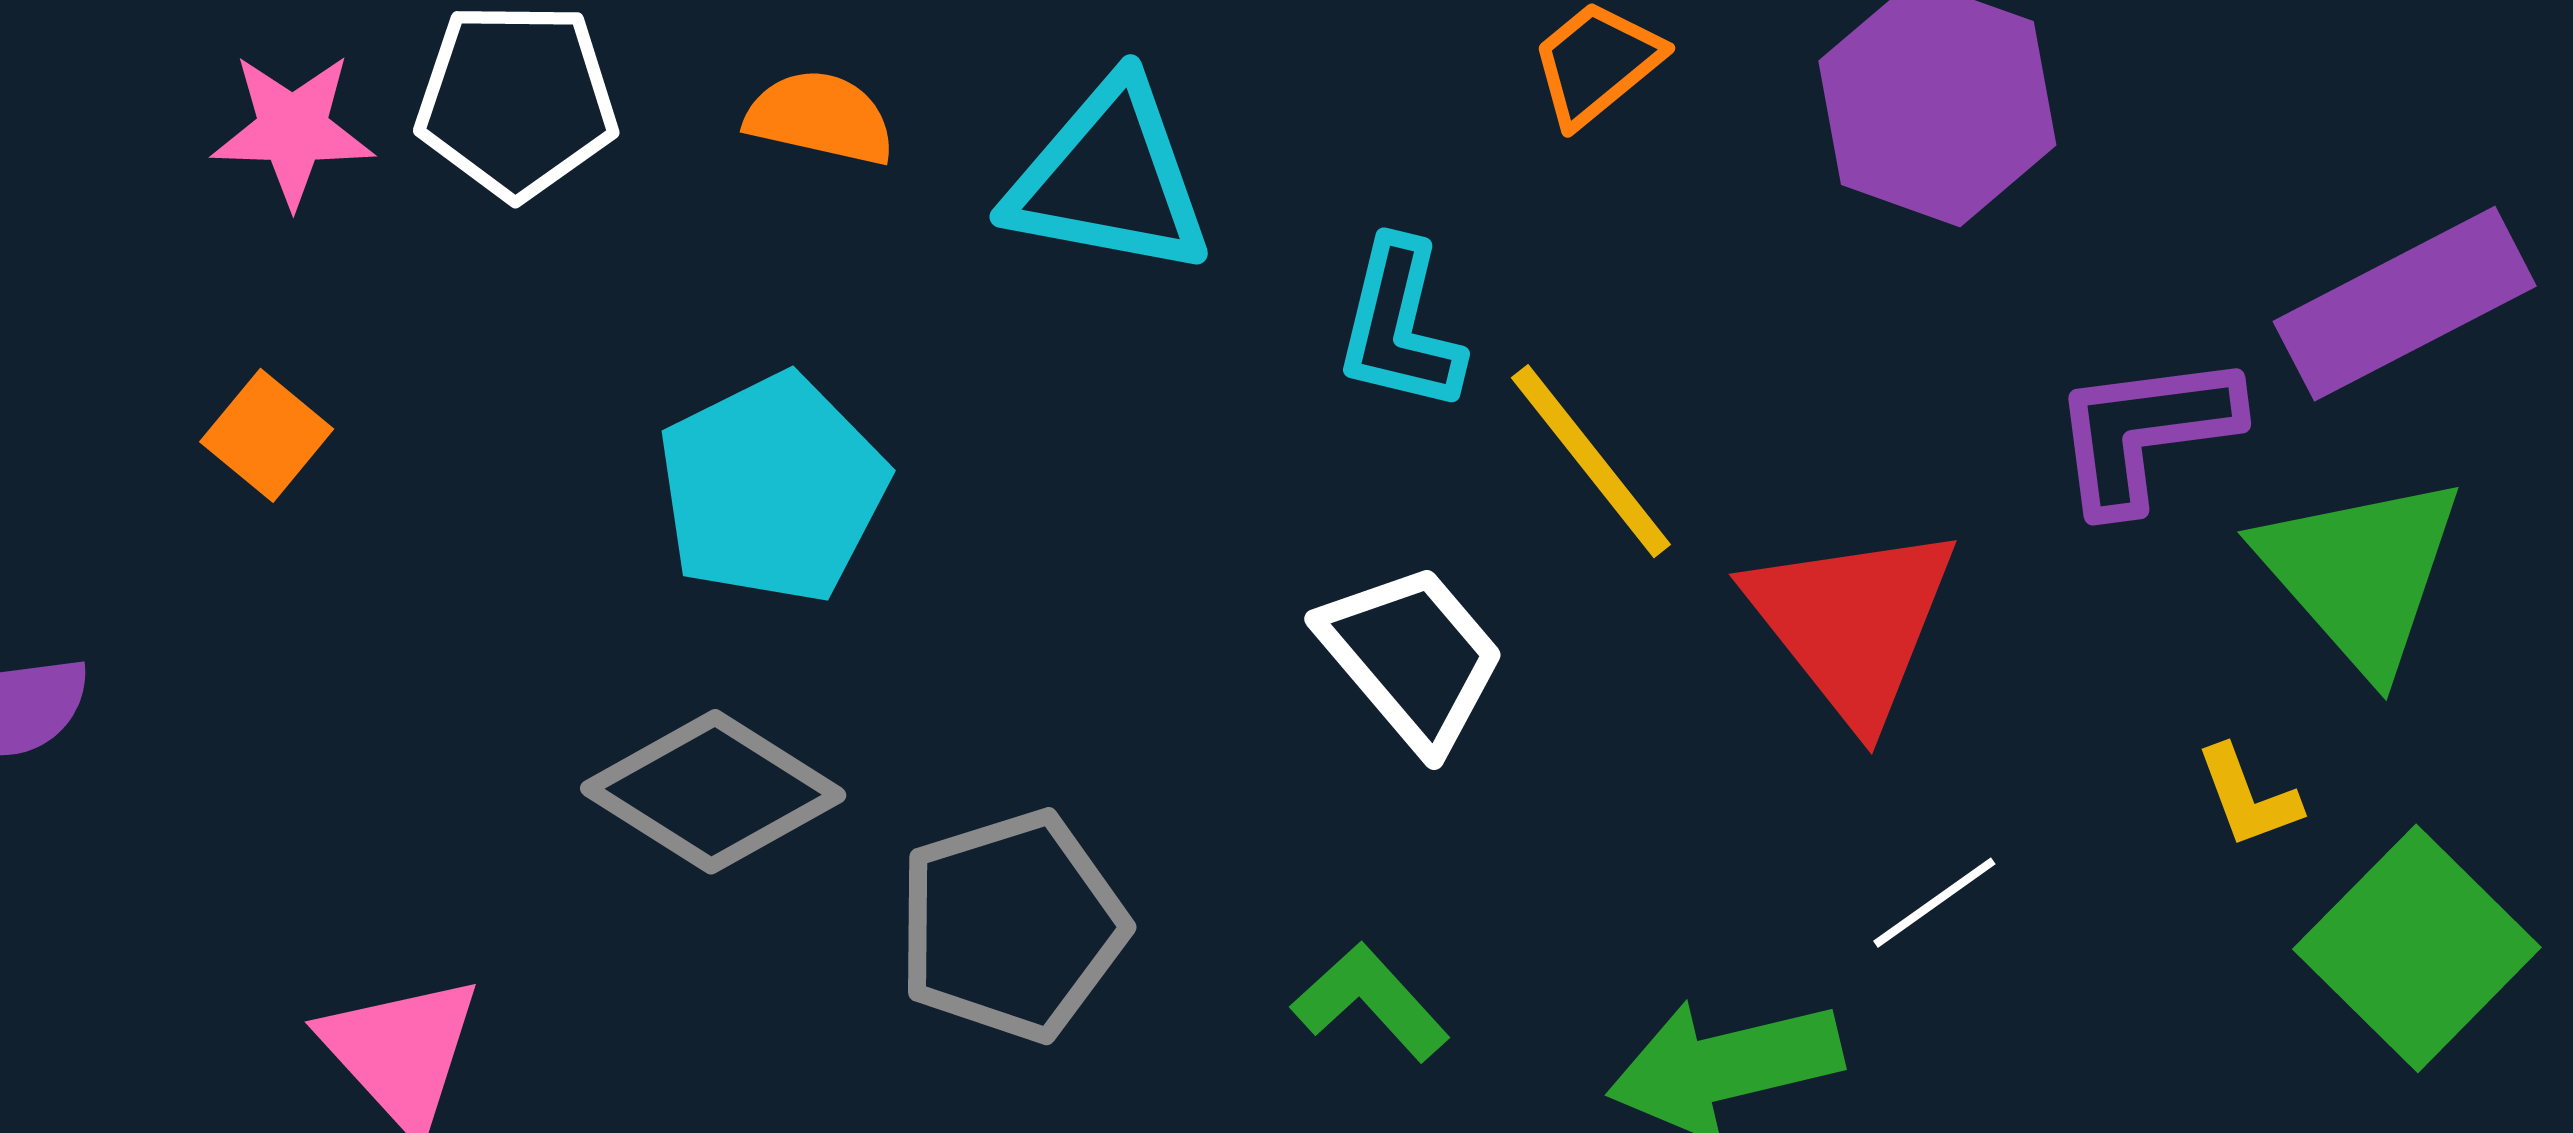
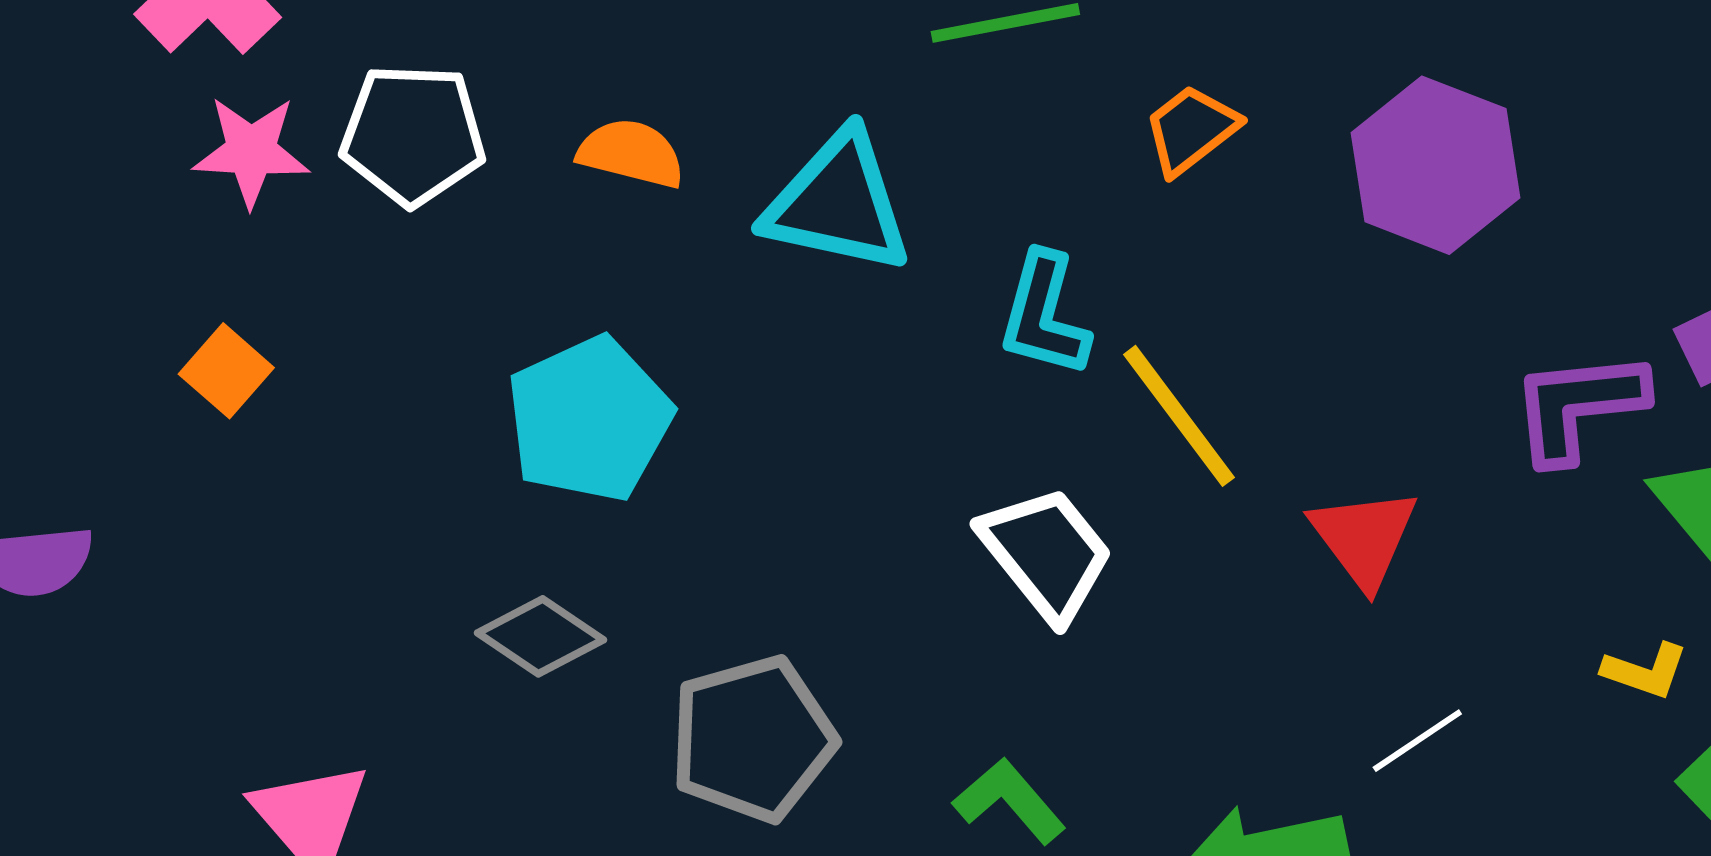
red triangle: (1852, 623) -> (1364, 538), size x0.7
gray diamond: (713, 792) -> (540, 636), size x0.7
yellow L-shape: (2248, 797) -> (1645, 671), turned -52

